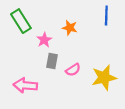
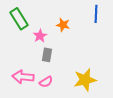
pink semicircle: (73, 70) -> (46, 82), moved
yellow star: (104, 78) -> (85, 80), moved

